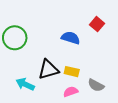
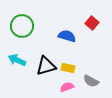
green circle: (15, 38) -> (22, 26), moved
cyan arrow: (25, 84) -> (17, 60), moved

